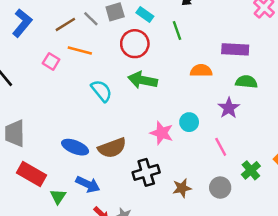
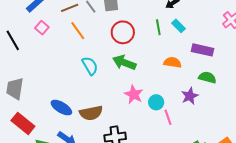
cyan rectangle: (145, 15) -> (178, 26), moved
orange line: (80, 50) -> (78, 31), turned 30
pink square: (51, 61) -> (42, 28), moved
pink star: (162, 133) -> (134, 94), moved
pink line: (221, 147) -> (168, 117), moved

